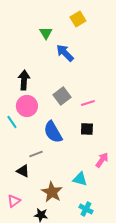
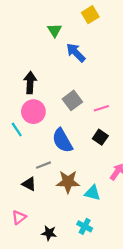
black square: (87, 129) -> (100, 137), turned 32
brown star: (52, 192) -> (68, 182), moved, turned -30
cyan cross: (86, 209) -> (85, 226), moved

